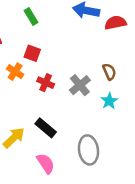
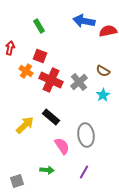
brown semicircle: (109, 72) -> (103, 71), turned 144
red cross: (46, 83) -> (51, 80), size x1.6
pink semicircle: (46, 163) -> (62, 146), moved

